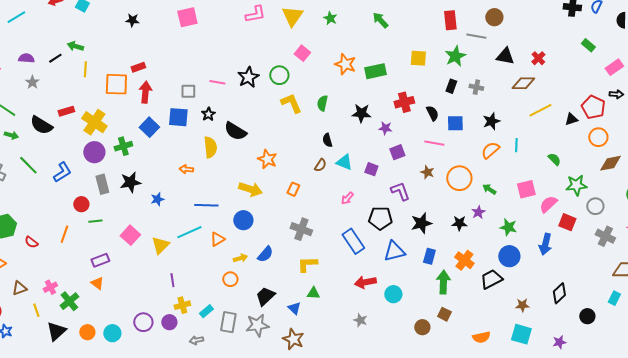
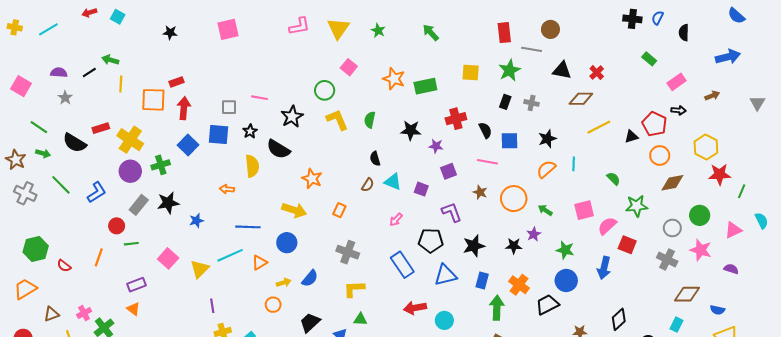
black star: (248, 77) -> (292, 117), moved
gray rectangle: (102, 184) -> (139, 205), turned 54
gray circle: (595, 206) -> (672, 228), moved

